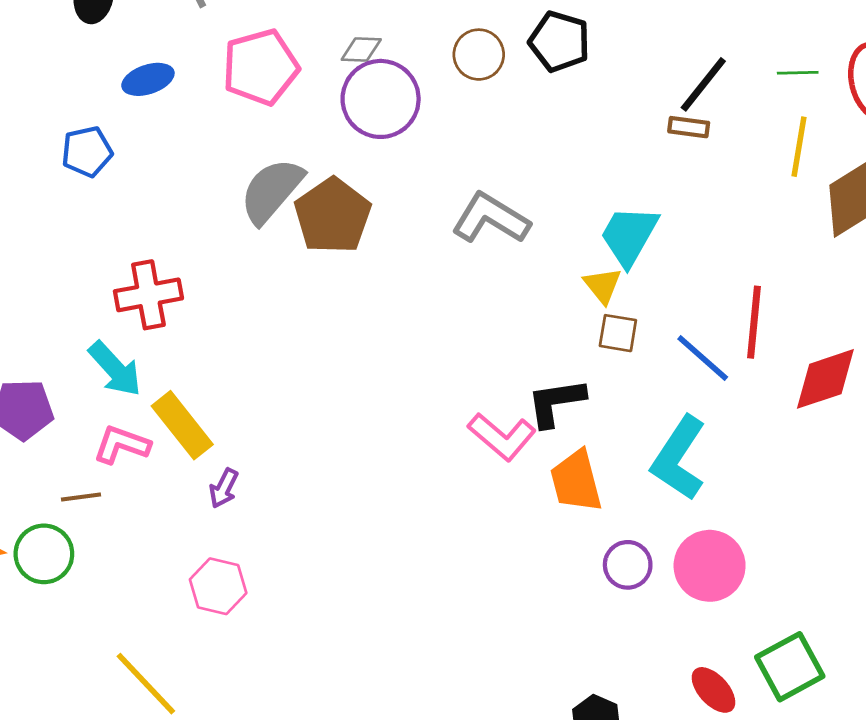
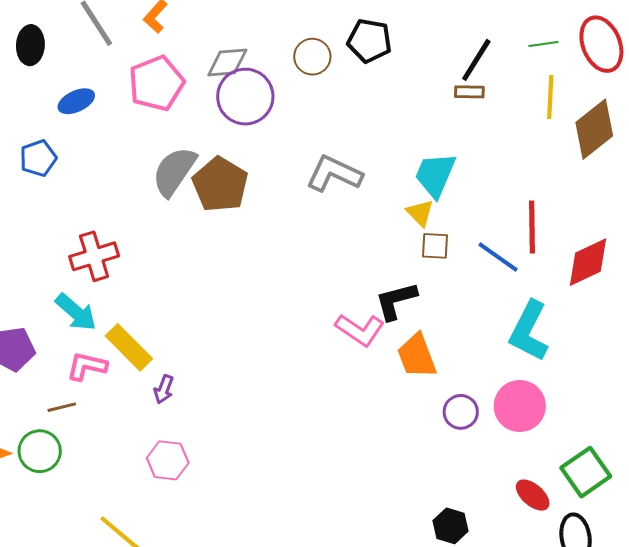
gray diamond: (361, 49) -> (227, 62), size x1.4
cyan L-shape: (679, 458) -> (529, 331), moved

